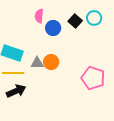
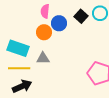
orange circle: (51, 62) -> (44, 32), moved

